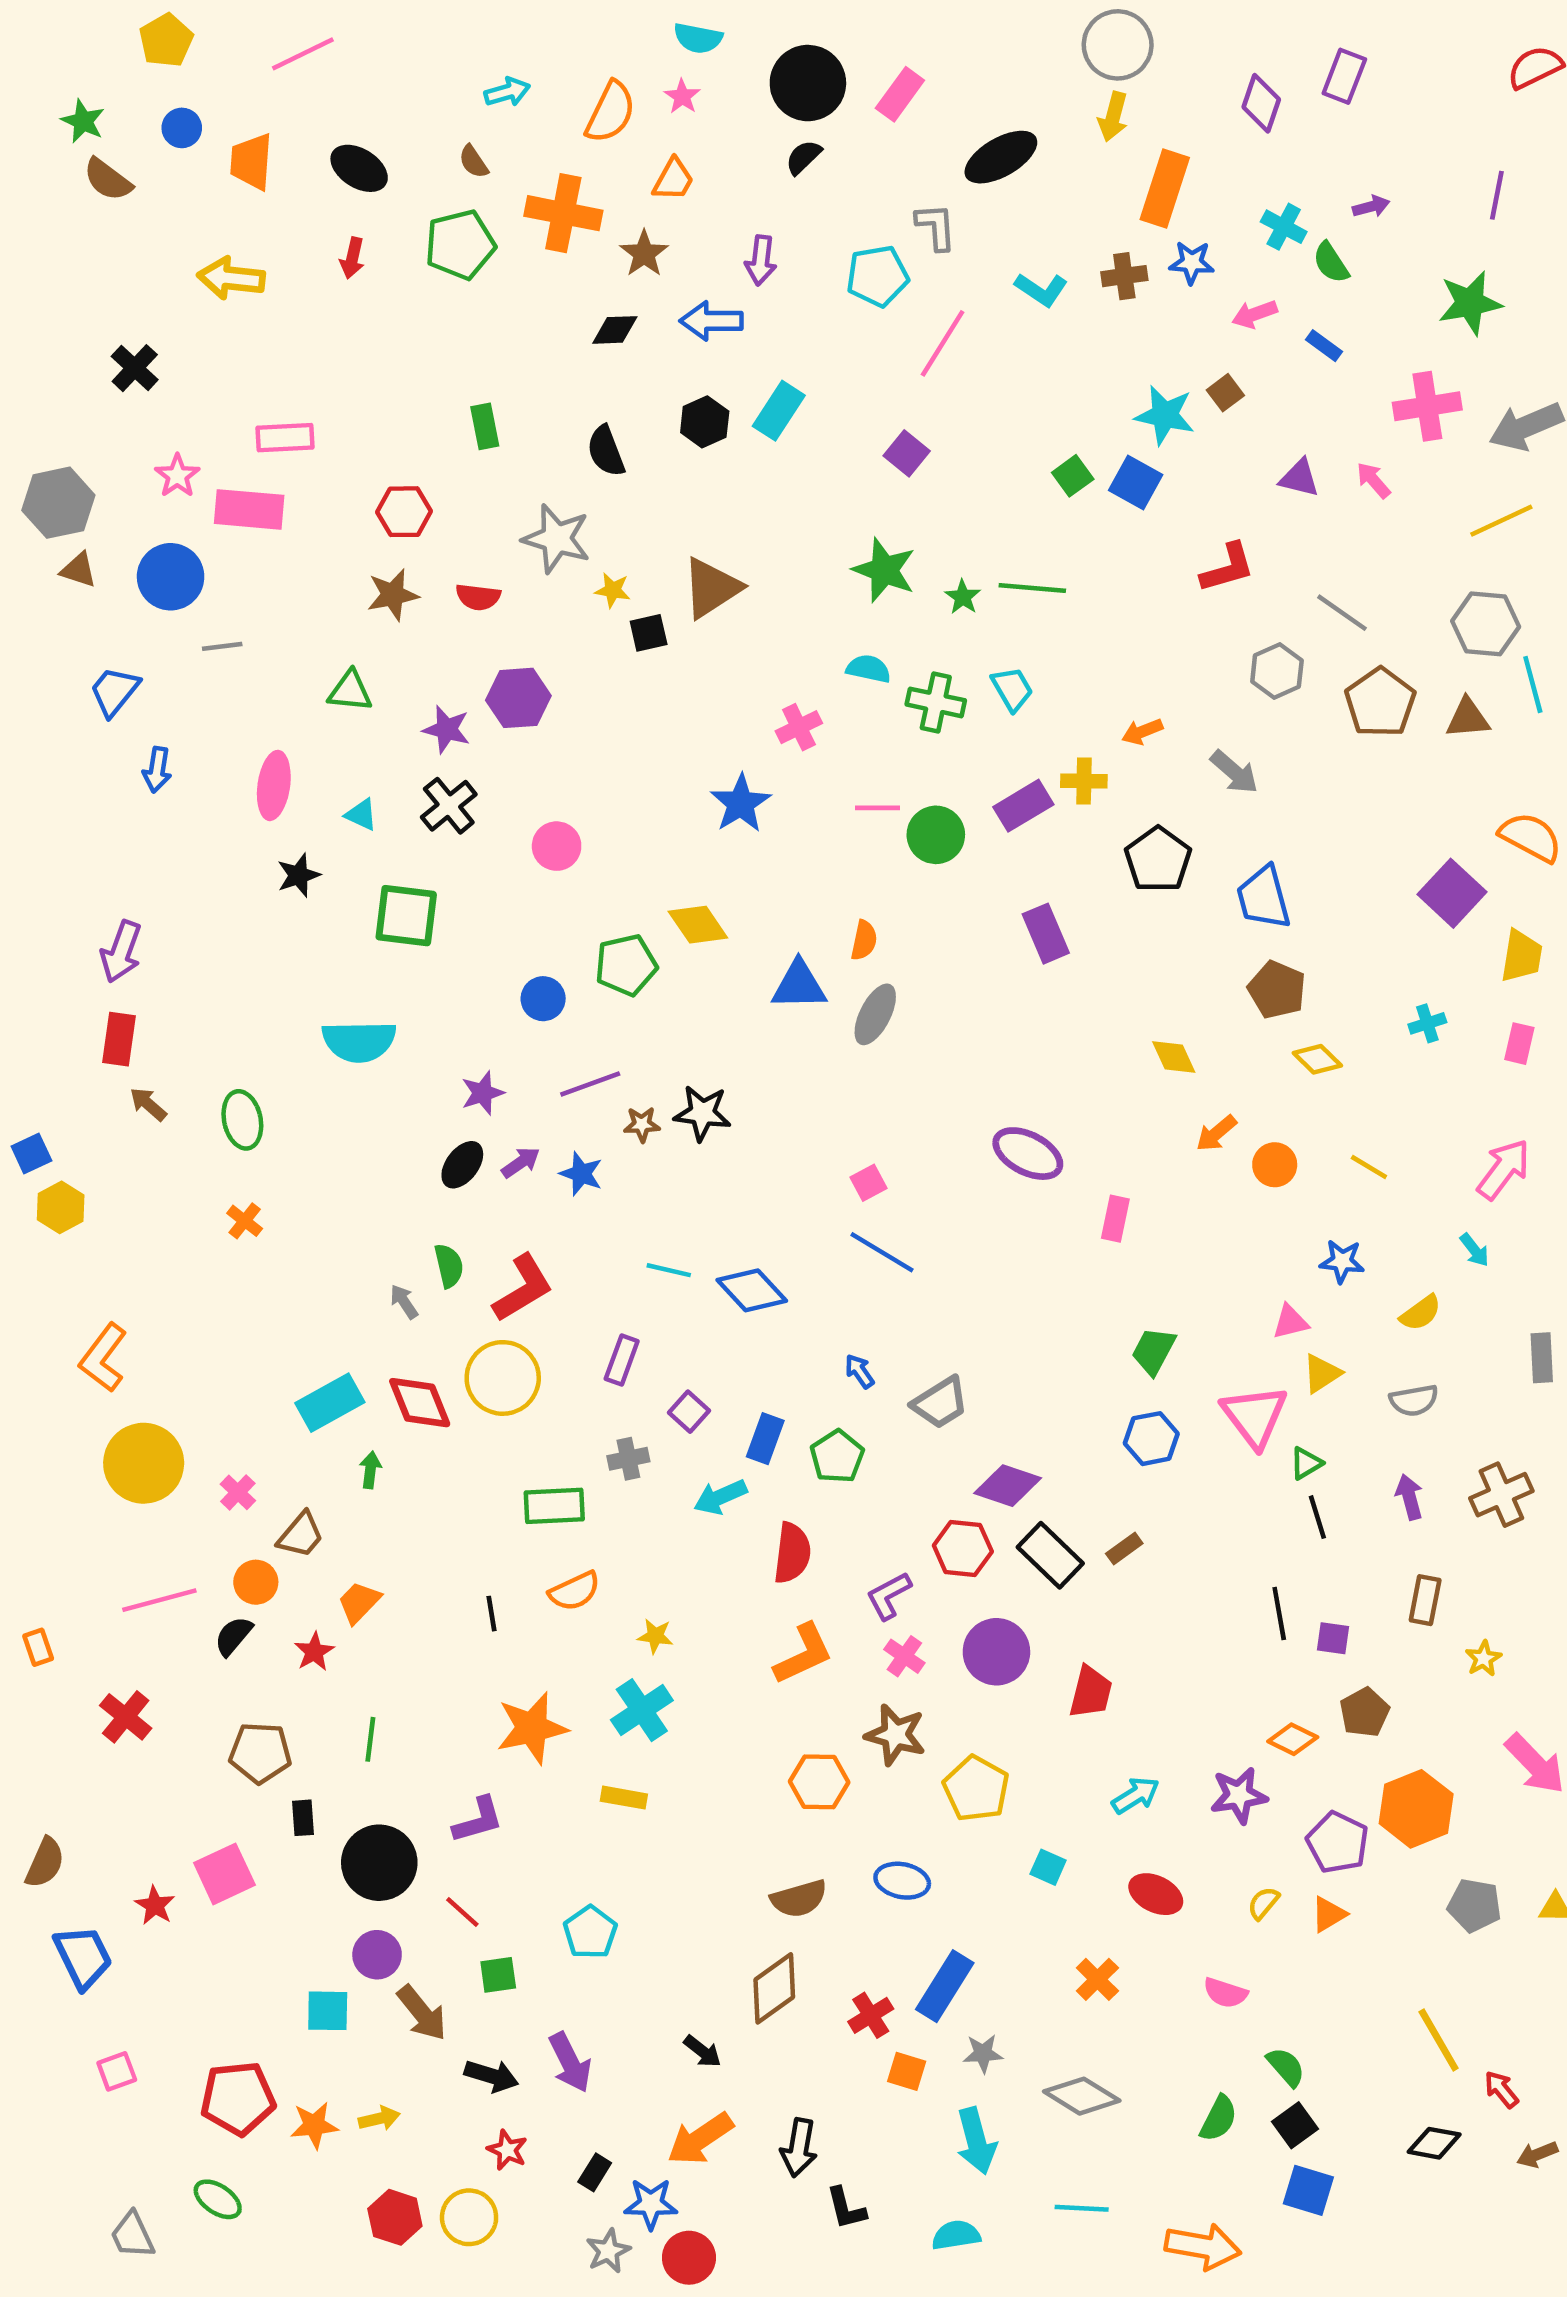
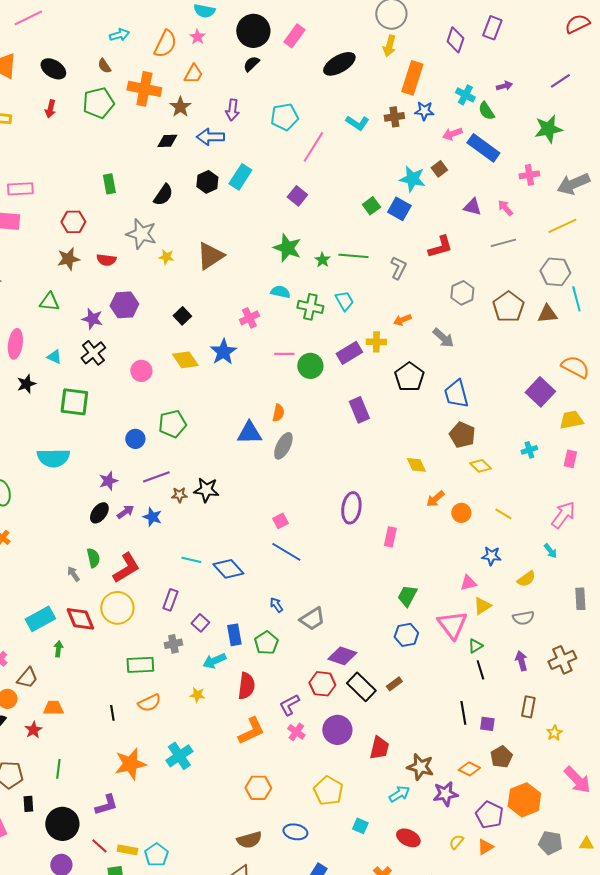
purple line: (1497, 195) -> (560, 81), turned 45
gray L-shape: (936, 227) -> (398, 268), moved, turned 30
blue rectangle: (1324, 346) -> (483, 148), size x2.0
pink cross: (1427, 406) -> (529, 175), size x0.7
black semicircle: (606, 451) -> (163, 195), turned -125
gray line: (1342, 613) -> (503, 243), moved, turned -50
black square: (649, 633) -> (182, 316), moved, turned -30
yellow diamond: (698, 925) -> (185, 360), moved
yellow trapezoid: (1522, 956) -> (571, 420), turned -110
purple ellipse: (1028, 1154) -> (351, 508), turned 72
blue rectangle: (765, 1439) -> (234, 635), turned -30
orange trapezoid: (359, 1602) -> (53, 708), turned 45
yellow star: (655, 1636) -> (197, 695), moved
brown star: (895, 1735) -> (420, 767), moved
yellow rectangle: (624, 1798) -> (127, 850), moved

